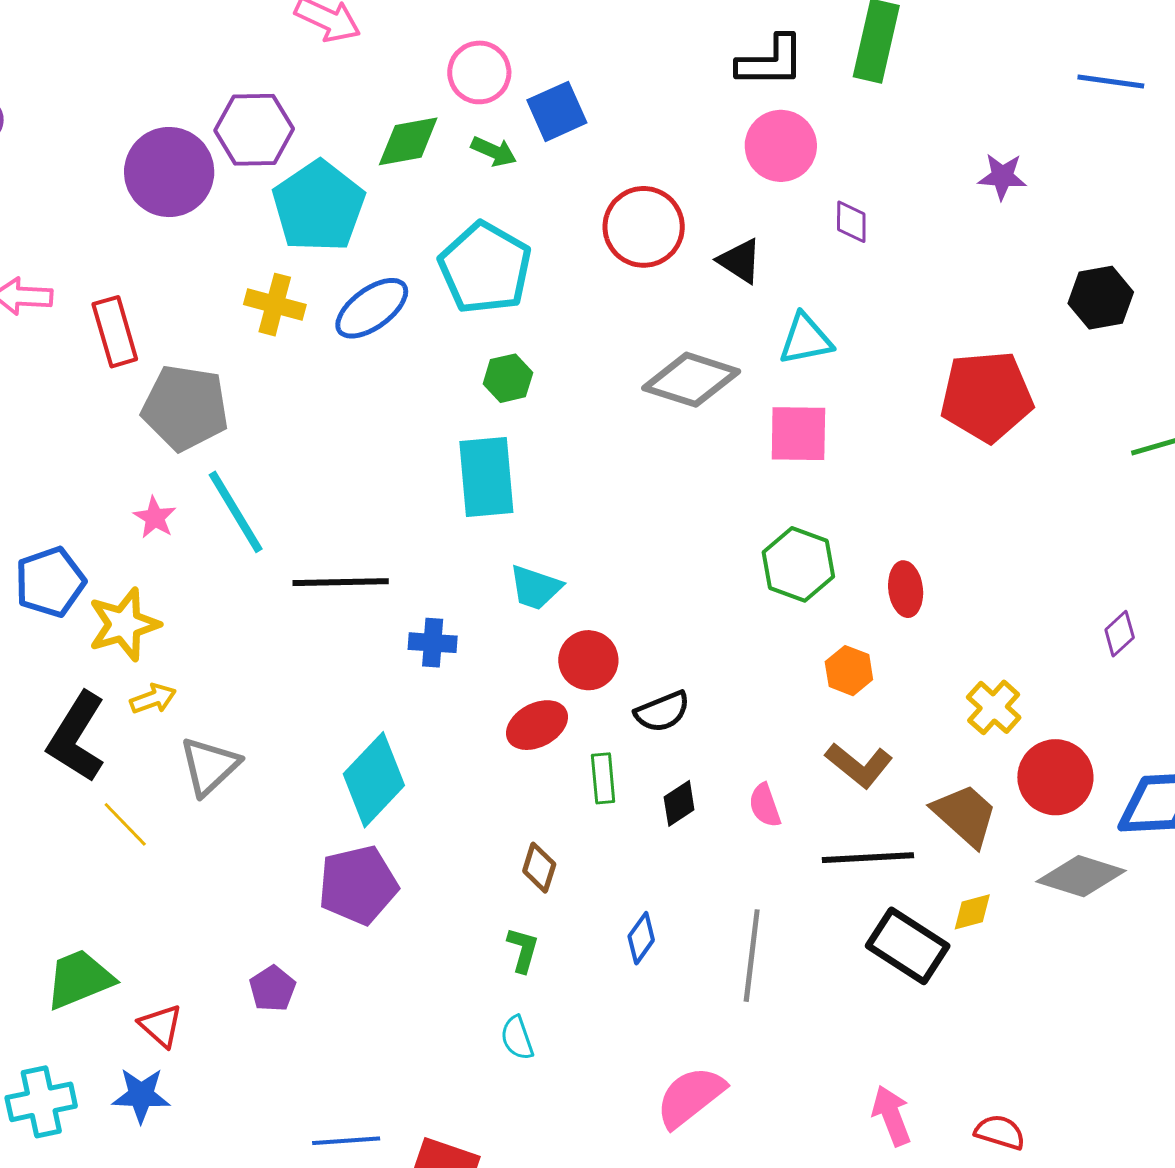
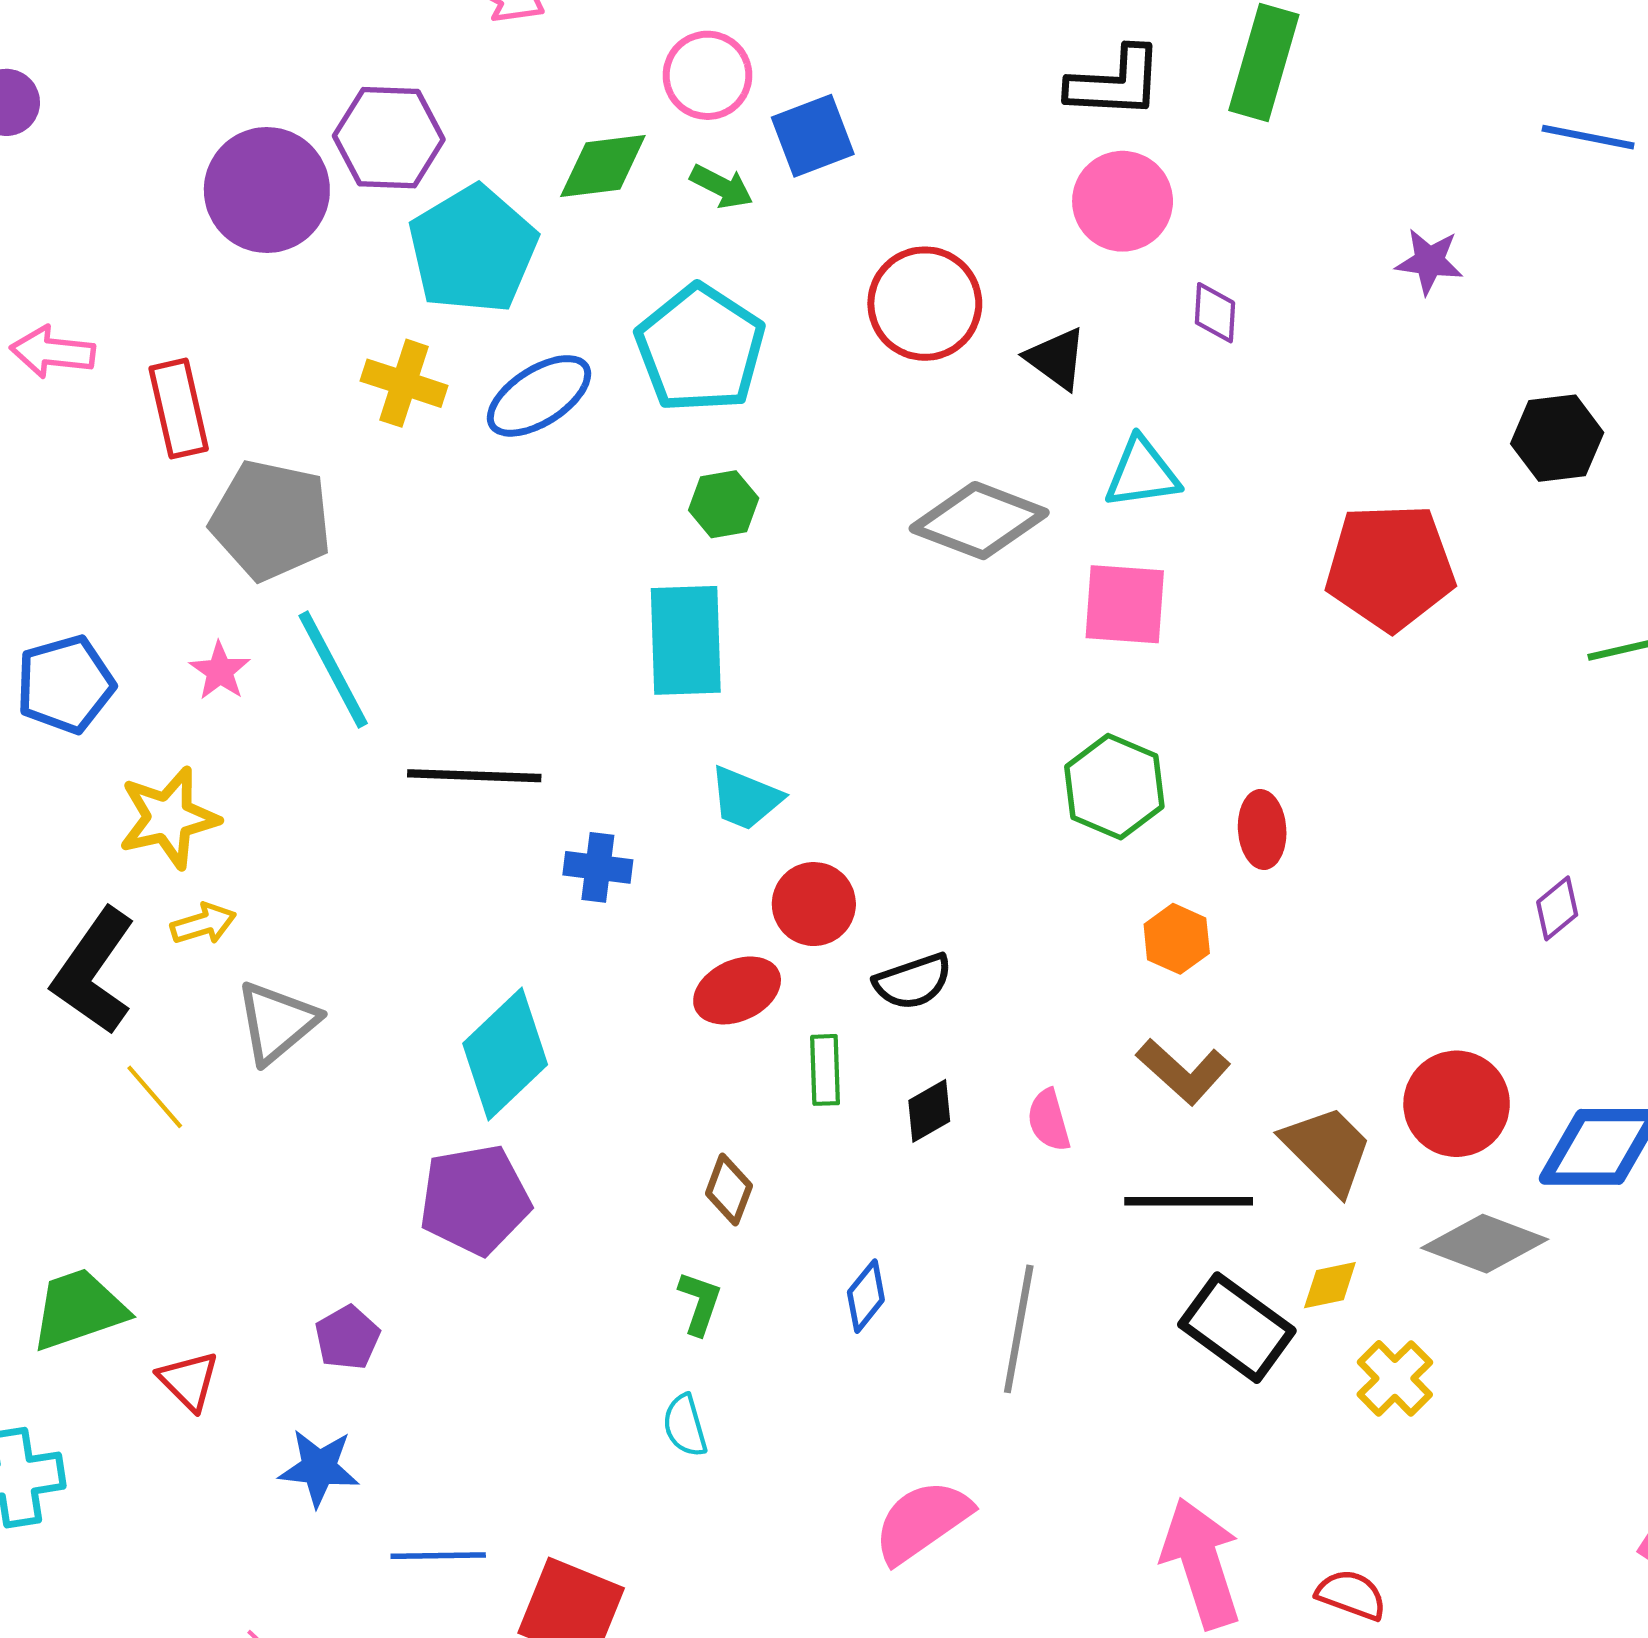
blue pentagon: (50, 582) -> (65, 684), moved
yellow cross: (994, 707) -> (1395, 1378), moved
blue star: (141, 1095) -> (319, 1468), moved
pink arrow: (891, 1116) -> (1201, 1563), size x1.5

